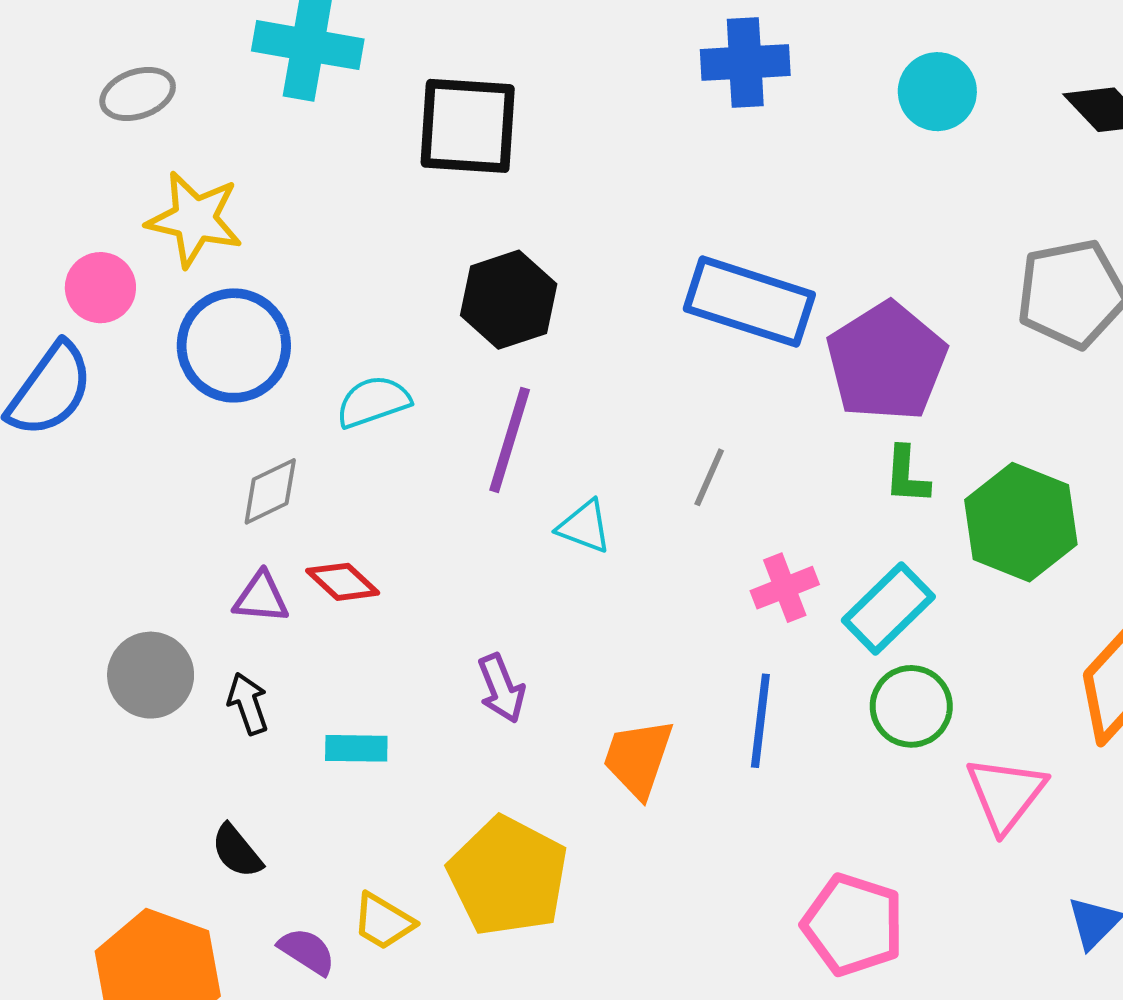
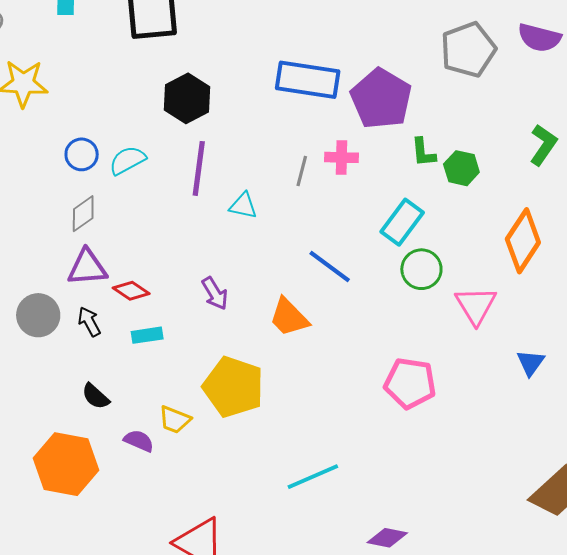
blue circle: (234, 345) -> (82, 154), moved, size x0.6
green L-shape: (907, 475) -> (423, 152), moved
green hexagon: (1021, 522) -> (461, 168), size x0.6
red diamond: (343, 582) -> (131, 291), moved
pink cross: (785, 588) -> (341, 157), moved, turned 32
purple triangle: (261, 598) -> (87, 267), size x1.4
blue line: (760, 721) -> (330, 266), moved, turned -51
orange trapezoid: (638, 758) -> (289, 317), turned -54

